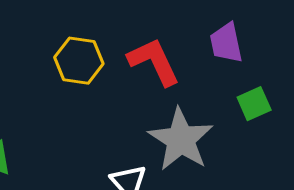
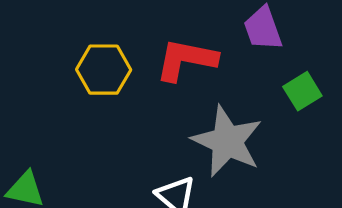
red L-shape: (154, 62) -> (186, 60), turned -46

